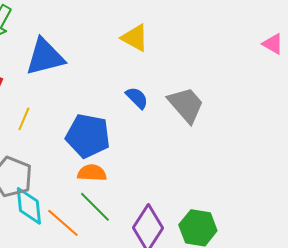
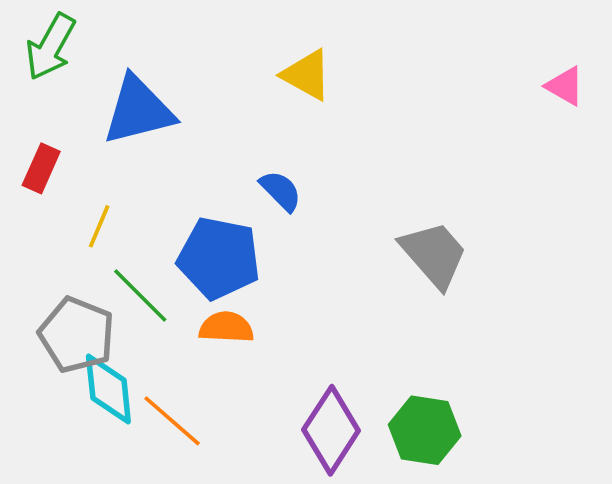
blue semicircle: (137, 98) -> (281, 191), moved
gray trapezoid: (186, 105) -> (434, 254), moved
green line: (95, 207) -> (140, 296), moved

